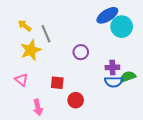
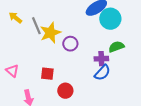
yellow star: (31, 50) -> (50, 33), moved
green semicircle: (128, 77) -> (116, 47), moved
blue semicircle: (113, 82) -> (102, 73), turned -48

